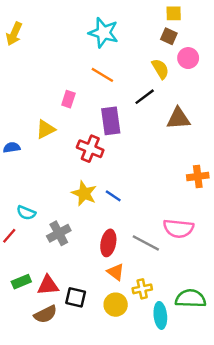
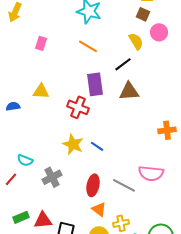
pink rectangle: (68, 99) -> (41, 43), moved
brown triangle: (178, 118) -> (129, 91), moved
yellow triangle: (46, 129) -> (41, 91), turned 30

